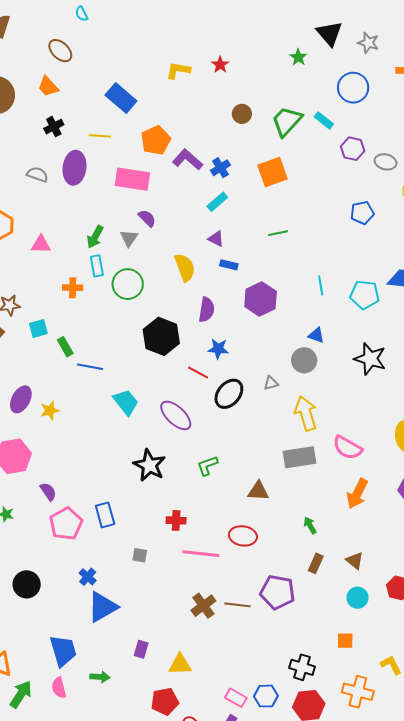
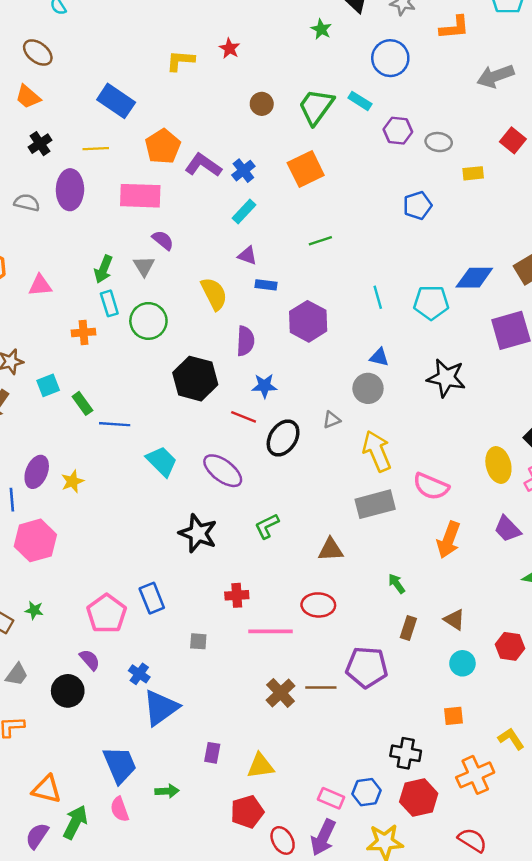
purple semicircle: (48, 492) -> (90, 660), moved
orange cross: (358, 692) -> (475, 775), turned -32

